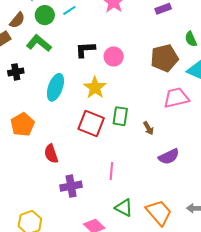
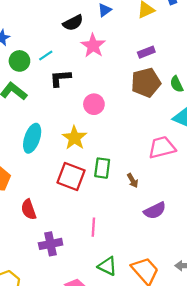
black L-shape: (85, 50) -> (60, 78), moved
brown pentagon: (164, 58) -> (146, 83), moved

